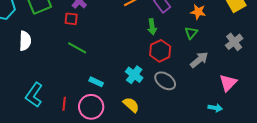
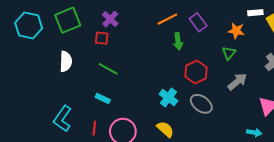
green arrow: (152, 27) -> (178, 41), moved
white semicircle: (25, 41) -> (66, 61), moved
cyan rectangle: (96, 82) -> (103, 99), moved

